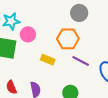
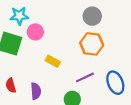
orange hexagon: (68, 39) -> (92, 44), moved
purple line: (81, 61) -> (85, 77), moved, turned -60

